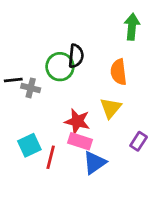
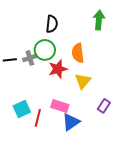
black semicircle: (76, 56) -> (52, 24), moved
orange semicircle: (119, 72) -> (78, 53), moved
gray cross: (31, 88) -> (30, 58), moved, turned -32
red star: (77, 121) -> (58, 69), moved, turned -30

